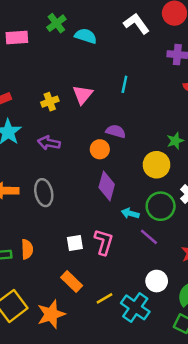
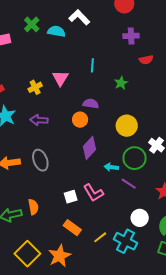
white L-shape: (136, 24) -> (79, 17), moved
green star: (175, 141) -> (121, 83), moved
purple diamond: (107, 186) -> (89, 148), turned 35
pink L-shape: (104, 242) -> (93, 193), turned 140

